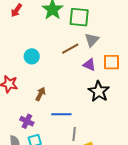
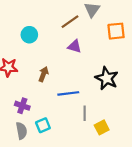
purple triangle: (89, 65) -> (75, 46), moved
black star: (99, 91) -> (107, 78), moved
purple cross: (27, 121) -> (22, 106), moved

